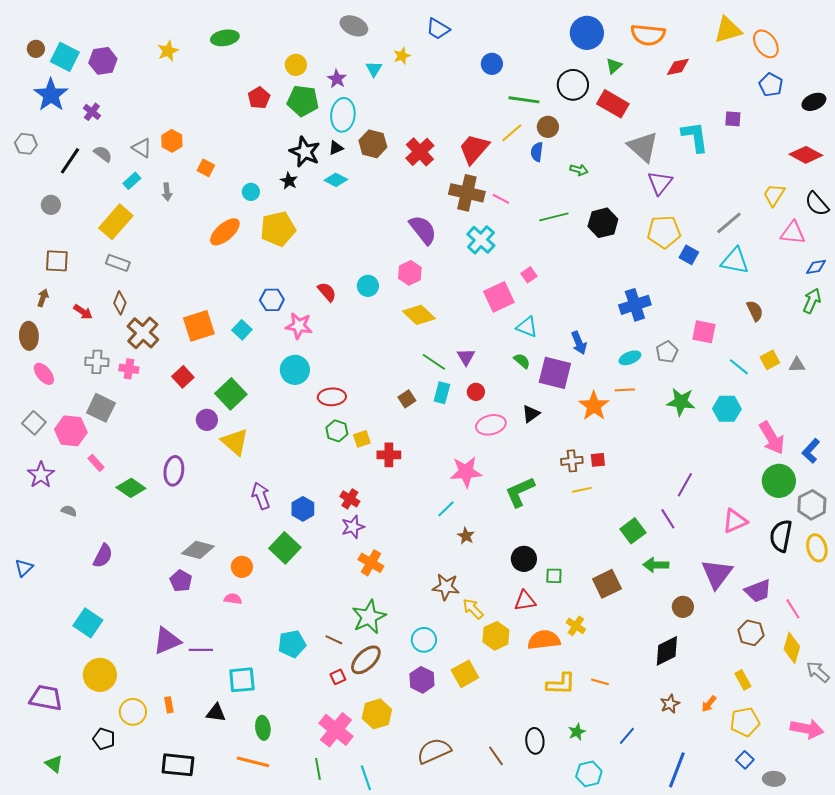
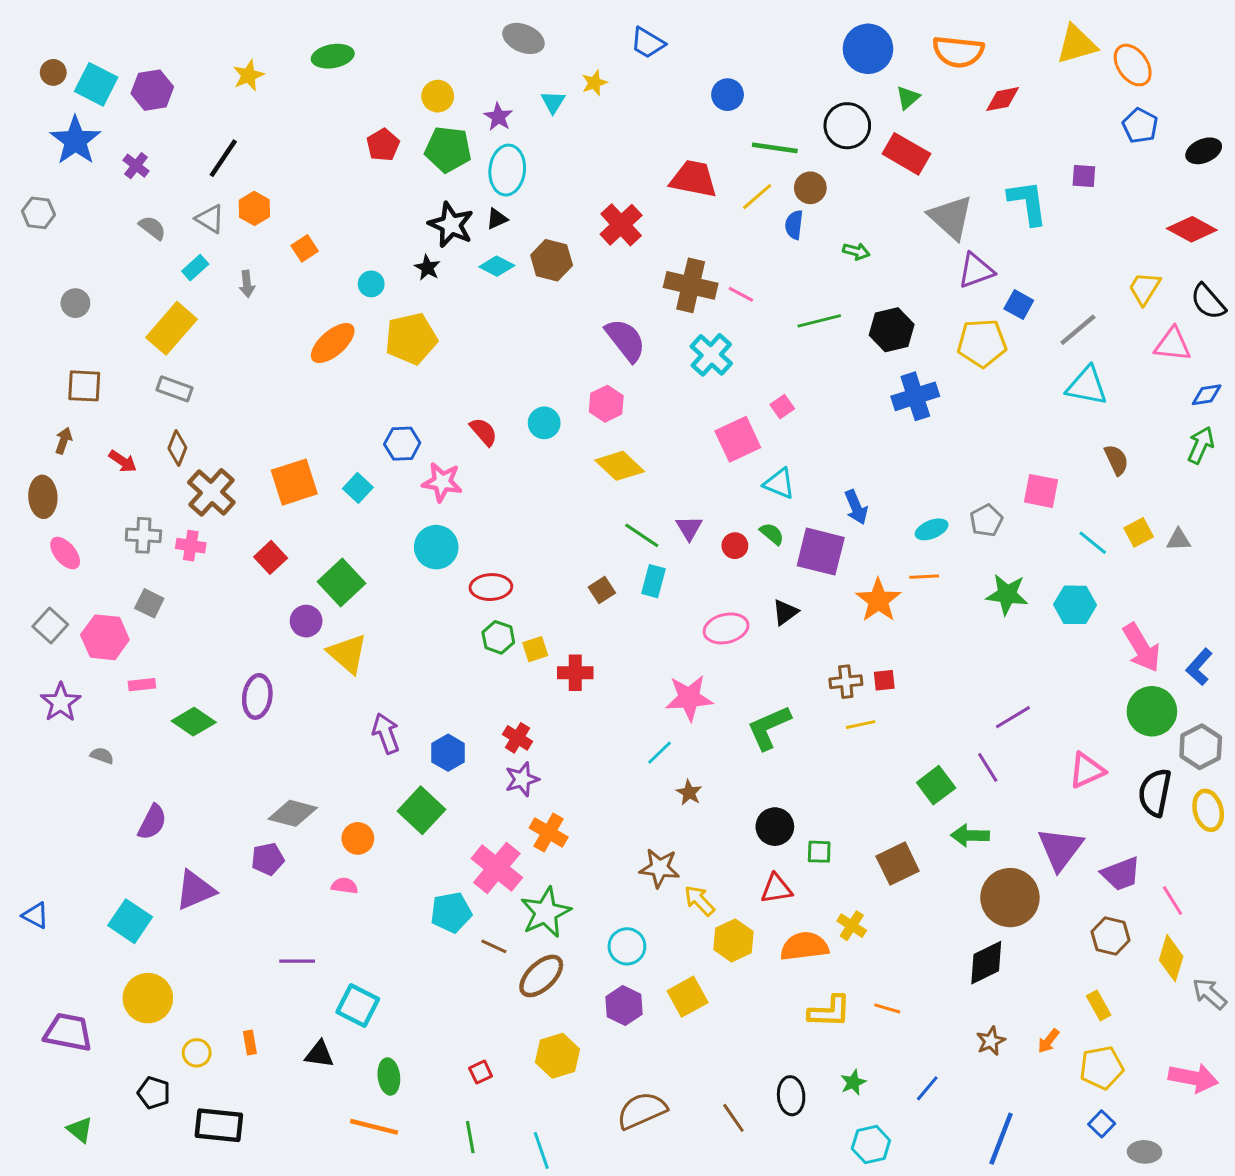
brown hexagon: (373, 144) -> (552, 260), moved
red trapezoid: (474, 149) -> (694, 179), moved, turned 60
black line: (70, 161) -> (223, 158), moved
orange square: (206, 168) -> (305, 248), turned 30
purple triangle: (660, 183) -> (976, 271), turned 32
blue square: (689, 255) -> (1019, 305), moved
blue cross: (635, 305) -> (915, 396), moved
red circle: (476, 392) -> (735, 546), moved
gray square: (101, 408) -> (149, 603), size x0.7
pink rectangle: (96, 463) -> (142, 685), turned -54
purple line: (685, 485) -> (1013, 717), turned 30
blue triangle: (24, 568) -> (35, 915), moved, turned -48
purple pentagon: (181, 581) -> (268, 859), turned 30
brown circle: (683, 607) -> (1010, 898), size x1.8
purple triangle: (167, 641) -> (195, 890), moved
cyan pentagon: (292, 644) -> (451, 912), moved
red square: (338, 677) -> (481, 1072), moved
cyan square: (242, 680) -> (358, 1006), turned 32
yellow circle: (133, 712) -> (197, 1053), size x0.7
pink cross: (336, 730) -> (497, 868), moved
black rectangle: (178, 765) -> (219, 1125), moved

